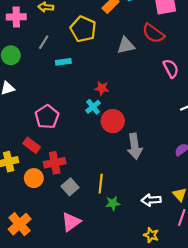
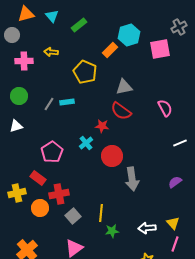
red semicircle: (153, 33) -> (121, 111), moved
gray line: (44, 42) -> (49, 104), moved
cyan cross: (93, 107) -> (86, 143), moved

